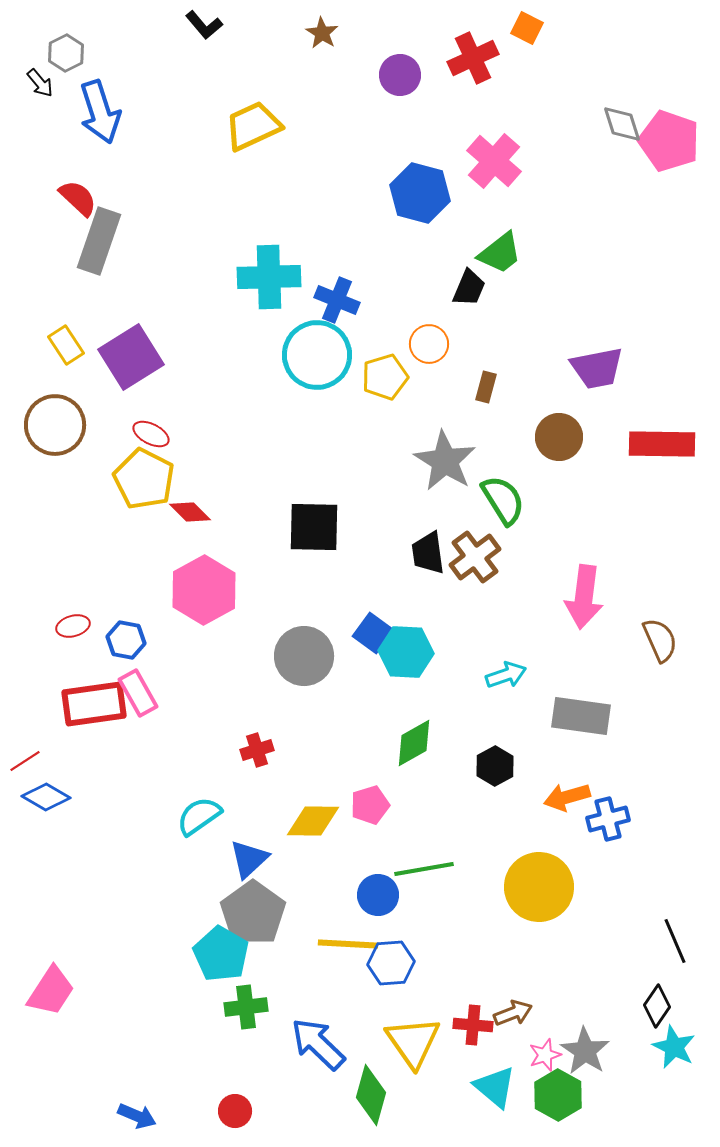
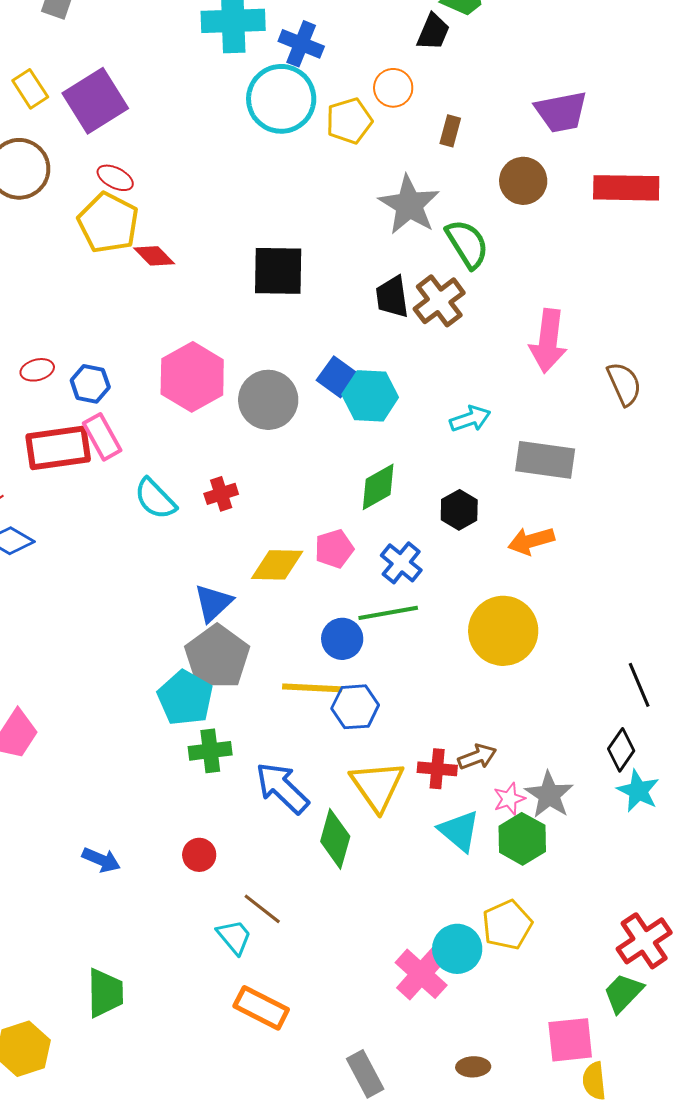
pink hexagon: (204, 590) -> (192, 377), moved
cyan semicircle: (199, 816) -> (155, 499), moved, turned -99
blue cross: (608, 819) -> (401, 563), moved, turned -36

